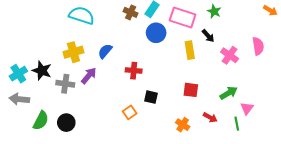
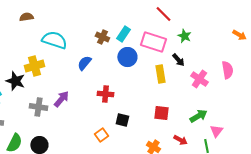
blue semicircle: (105, 51) -> (84, 63), moved
yellow cross: (73, 52) -> (34, 66), moved
black star: (42, 71) -> (15, 81), moved

